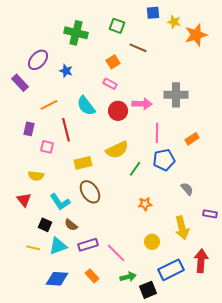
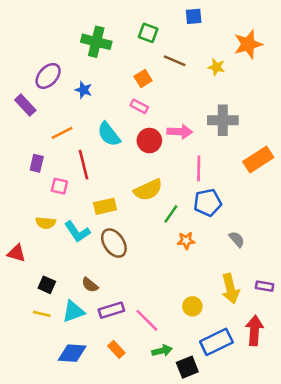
yellow star: (174, 22) -> (216, 67), moved
orange rectangle: (192, 139) -> (258, 160), moved, size x1.6
red triangle: (24, 200) -> (16, 253), moved, turned -35
cyan L-shape: (60, 202) -> (77, 232), moved
orange star: (145, 204) -> (186, 241), moved
purple rectangle: (210, 214) -> (265, 286), moved
black square: (45, 225) -> (47, 285), moved

